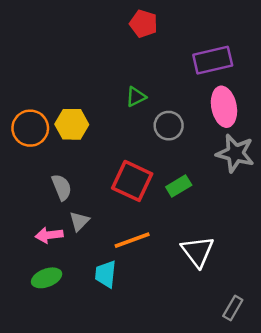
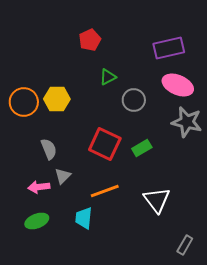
red pentagon: (143, 24) -> (90, 40), moved, turned 30
pink ellipse: (224, 107) -> (178, 85), turned -56

